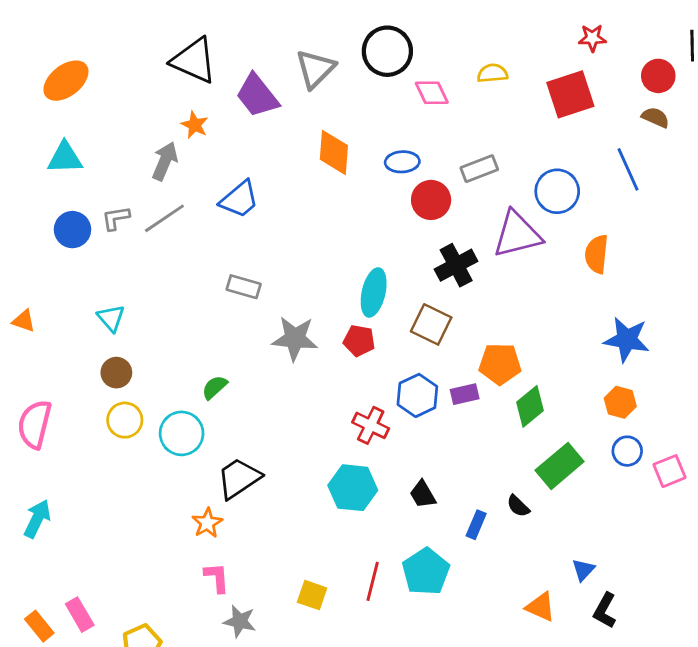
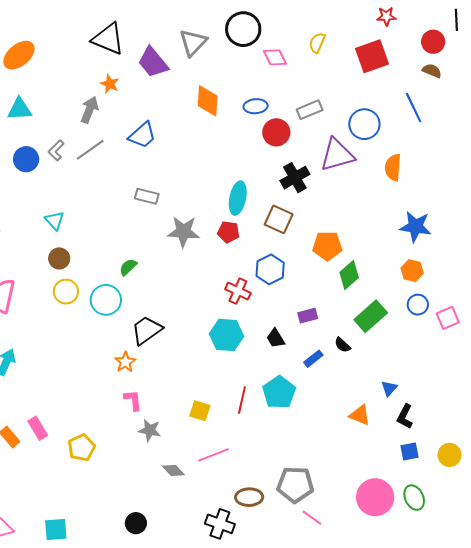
yellow semicircle: (492, 73) -> (317, 43), turned -60
gray L-shape: (116, 218) -> (56, 150), turned -35
purple rectangle: (465, 394) -> (308, 316), moved
blue rectangle: (476, 525) -> (313, 359), turned 30

